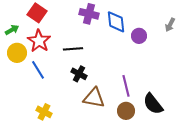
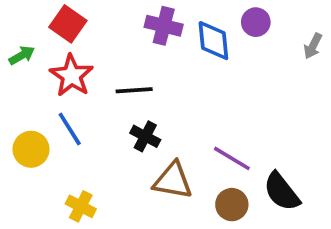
purple circle: (139, 36) -> (256, 22), moved
yellow circle: (17, 53) -> (31, 149), moved
purple line: (126, 86) -> (232, 158), turned -45

